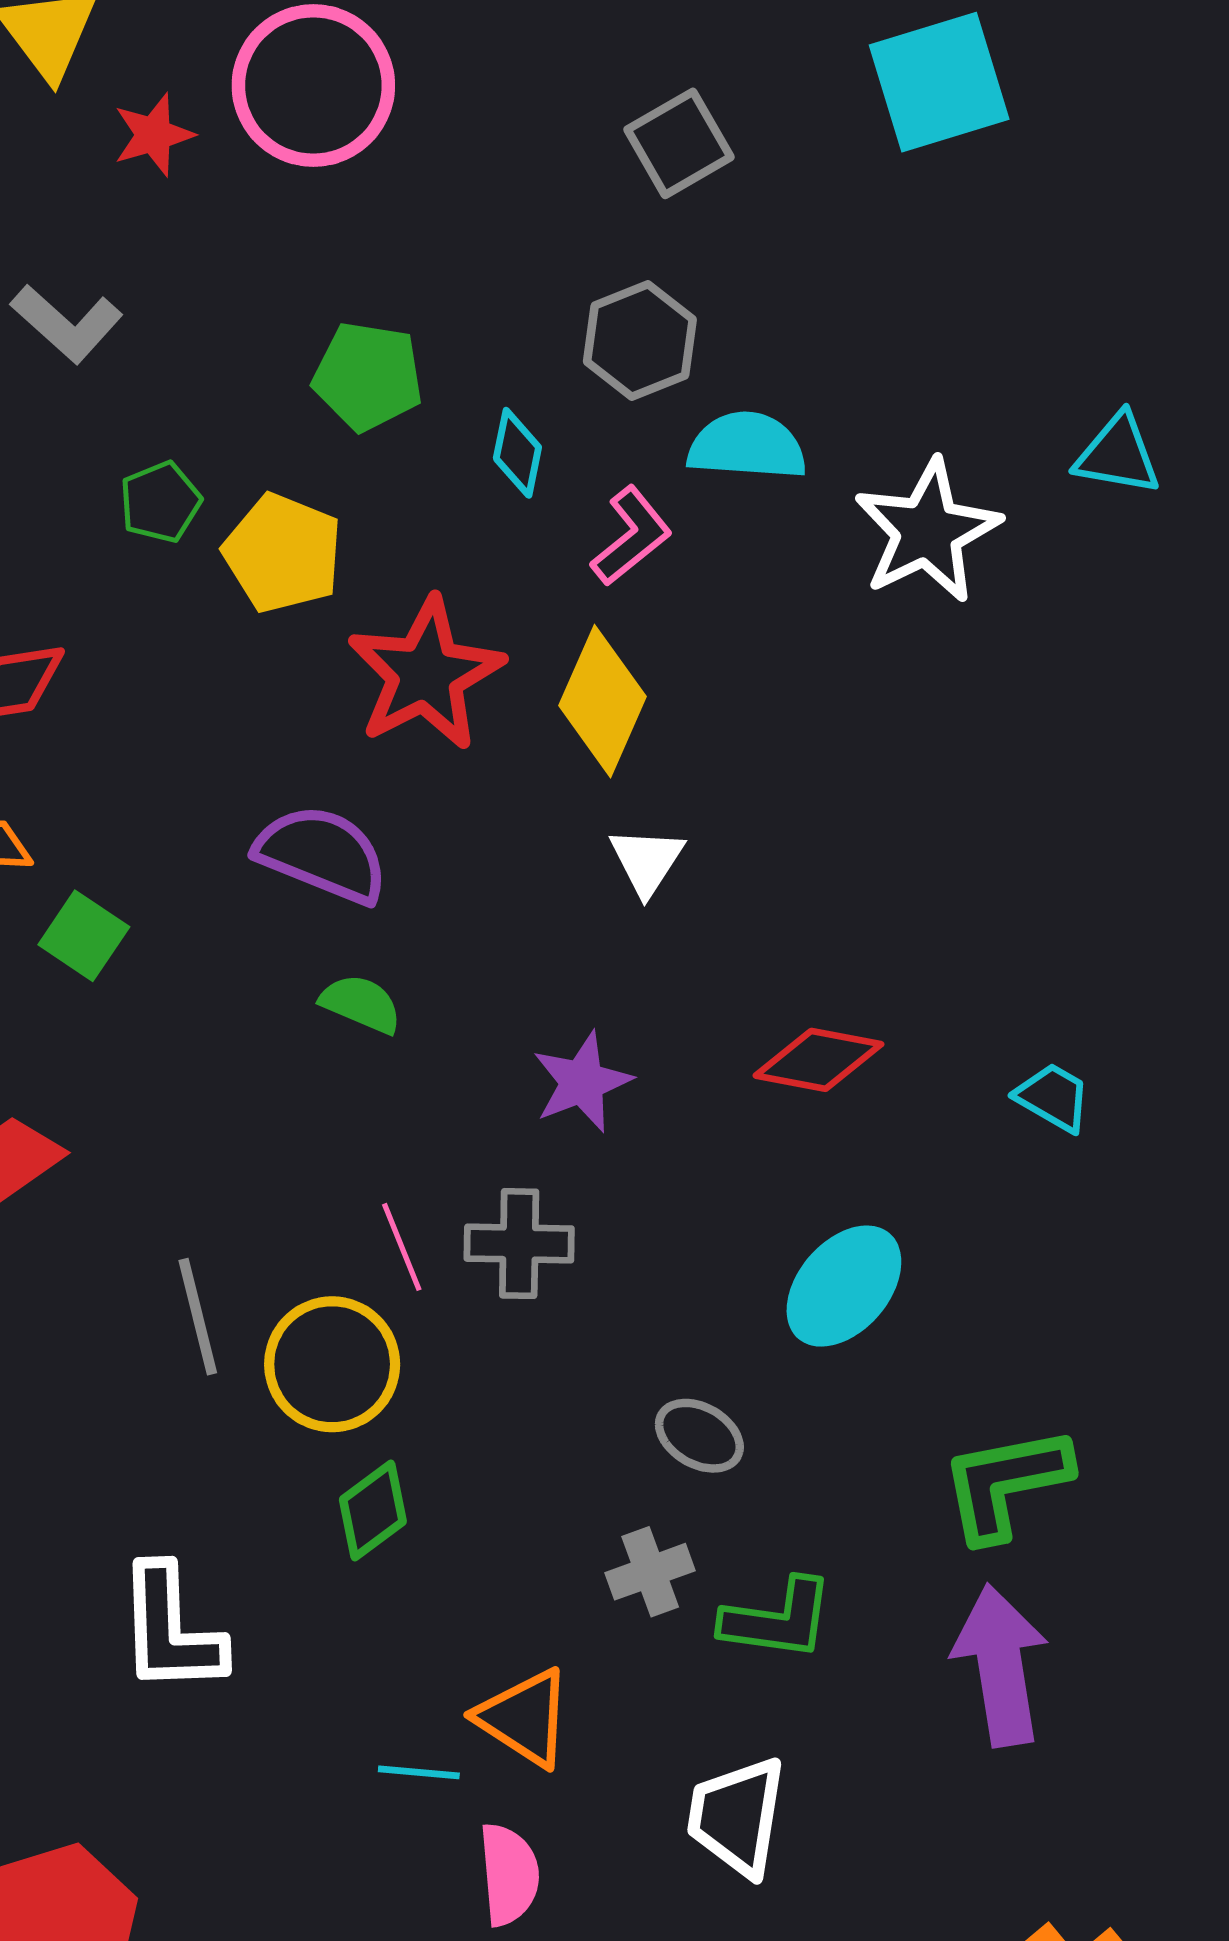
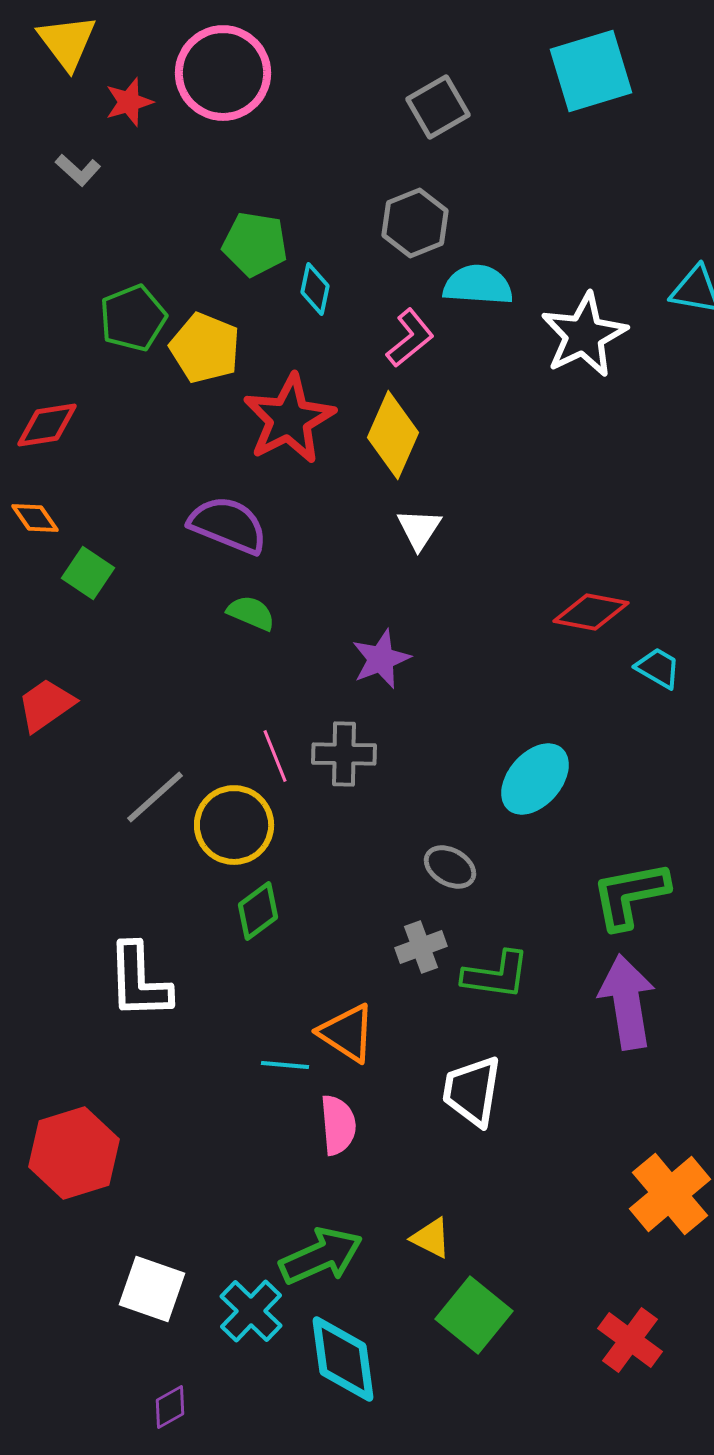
gray L-shape: (67, 324) -> (78, 170), moved, size x0.7
cyan diamond: (517, 453) -> (315, 289), moved
green pentagon: (160, 502) -> (133, 318), size x1.4
red diamond: (818, 1060) -> (591, 612), moved
gray line: (198, 1317) -> (155, 797), turned 62

